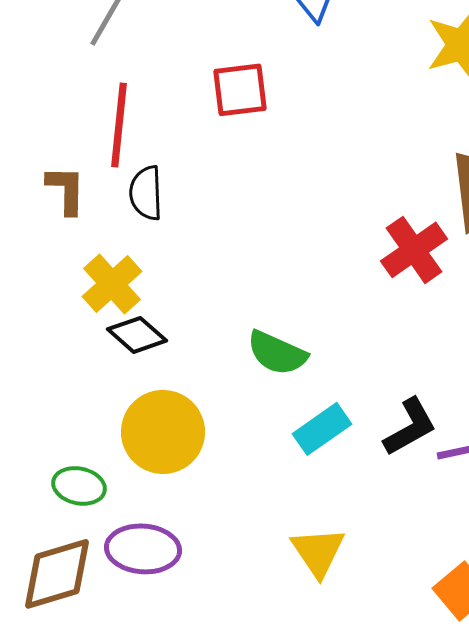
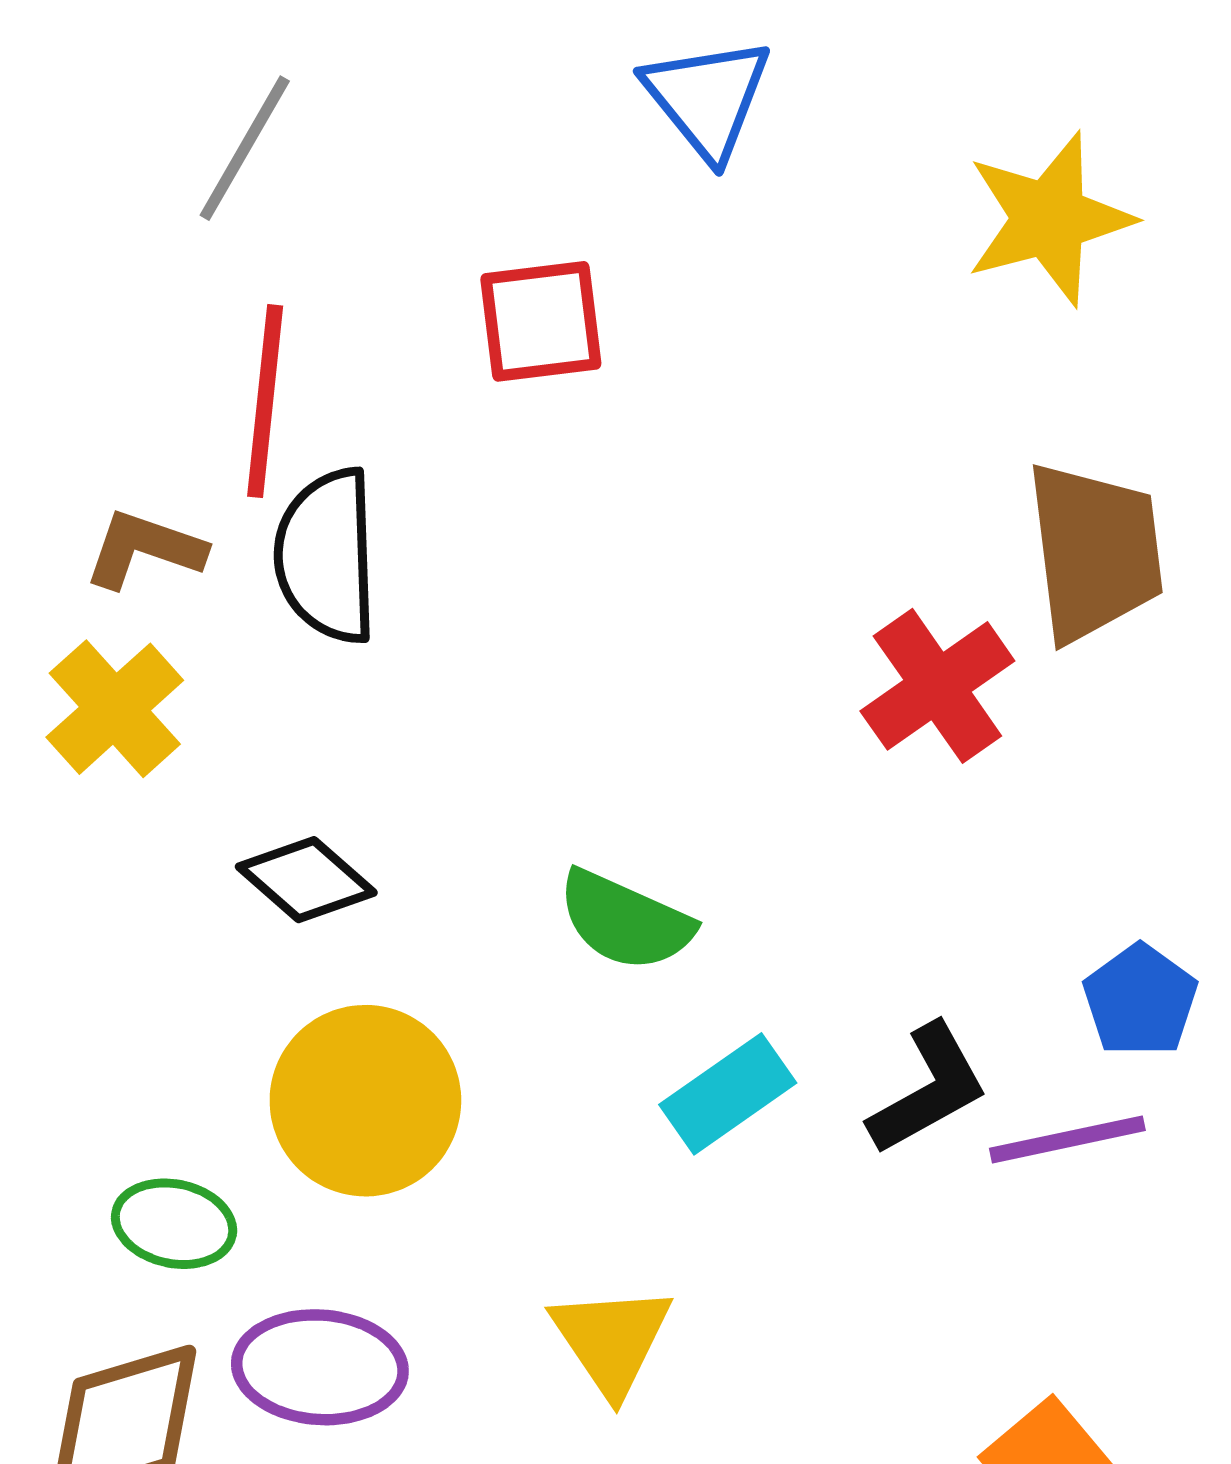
brown L-shape: (66, 190) -> (144, 549), turned -72
black semicircle: (146, 193) -> (327, 556), size x1.4
yellow cross: (112, 284) -> (115, 709), moved
yellow triangle: (318, 552) -> (612, 1340), moved

